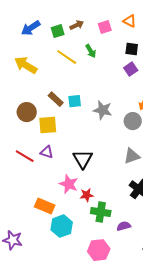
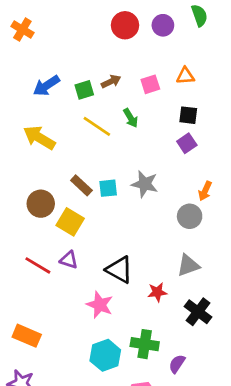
orange triangle: (130, 21) -> (185, 76), turned -32
gray star: (103, 110) -> (145, 184), moved
yellow square: (48, 125) -> (70, 222), turned 36
black triangle: (83, 159) -> (119, 270), turned -30
red star: (87, 195) -> (157, 292), moved
orange rectangle: (45, 206) -> (27, 336), moved
cyan hexagon: (62, 226) -> (105, 355), moved
purple semicircle: (124, 226) -> (177, 364), turned -40

